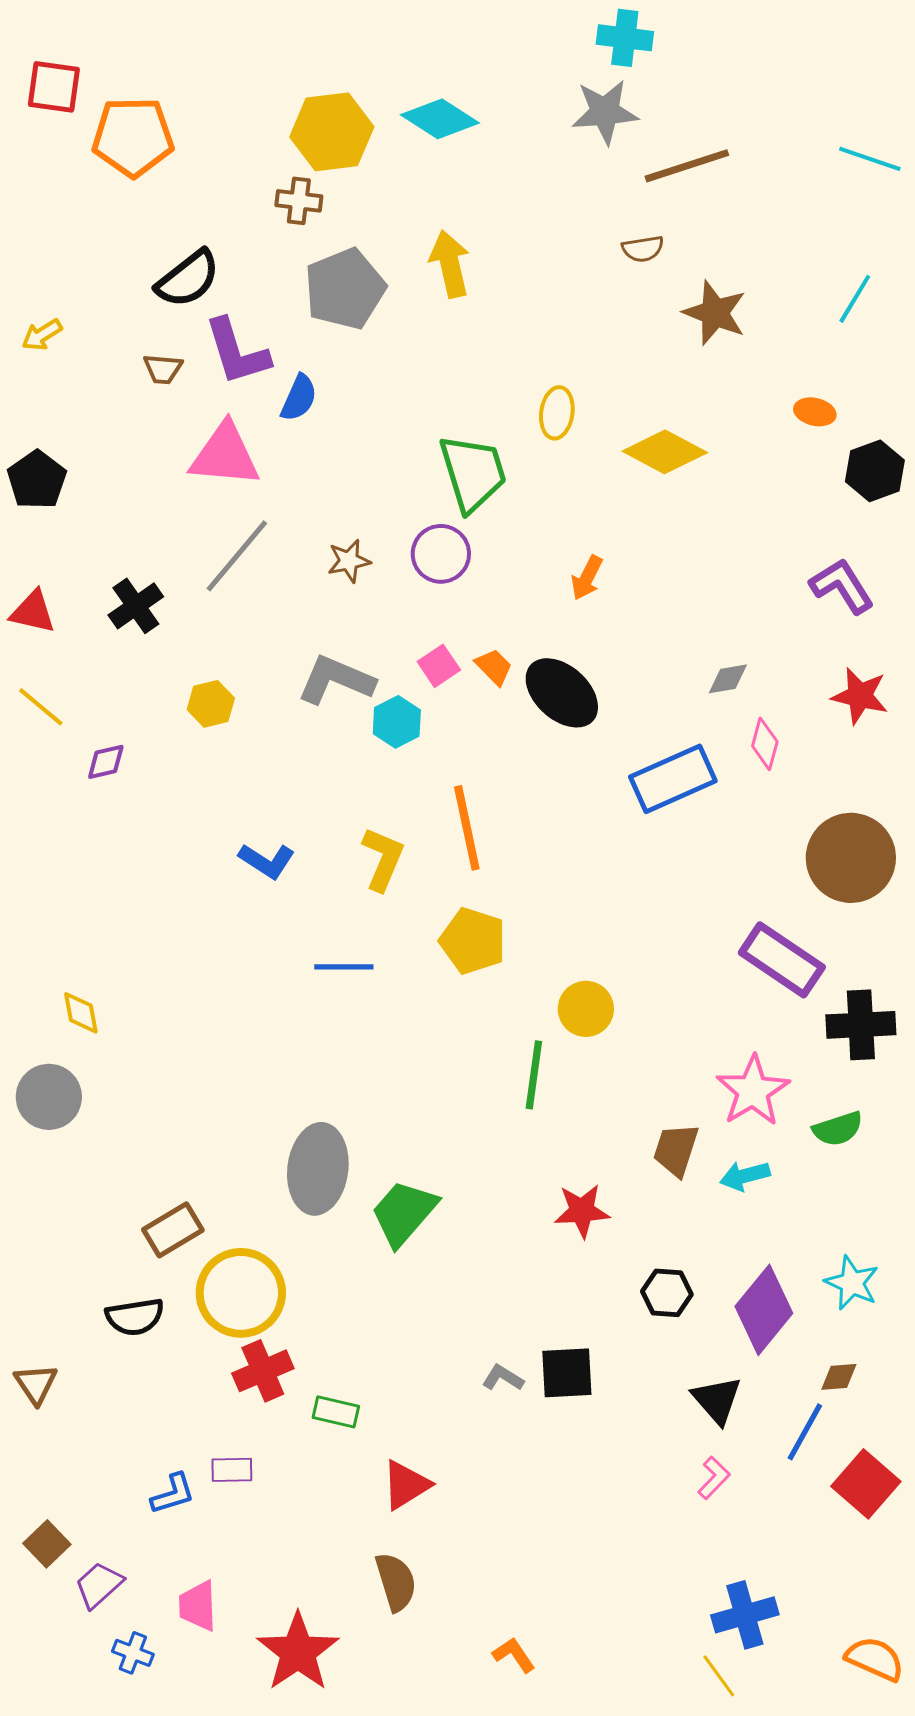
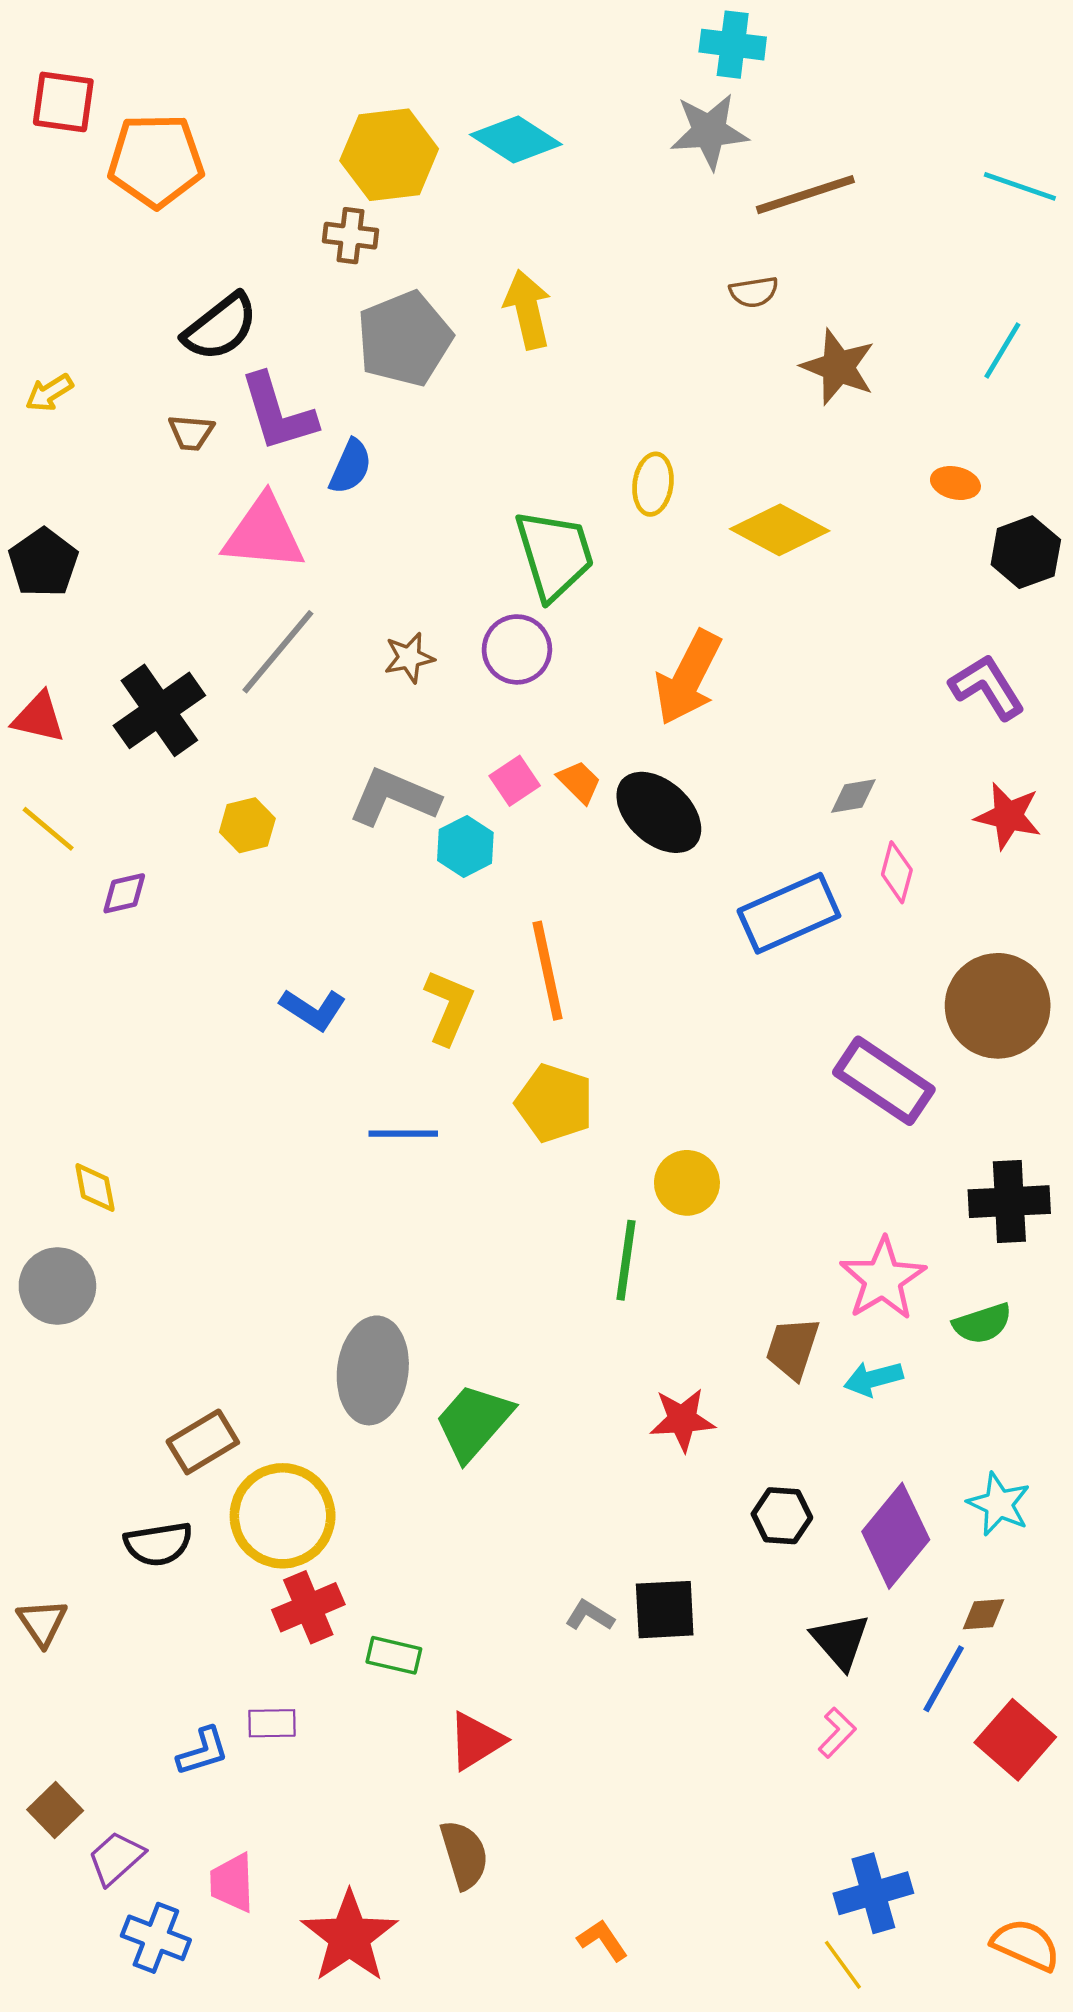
orange arrow: (587, 578) -> (688, 678), size x1.8
black cross: (136, 606) -> (159, 710), size x1.4
purple rectangle: (782, 960) -> (884, 1081), moved
blue cross: (133, 1653) -> (156, 1938), size x1.4

